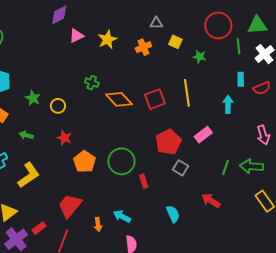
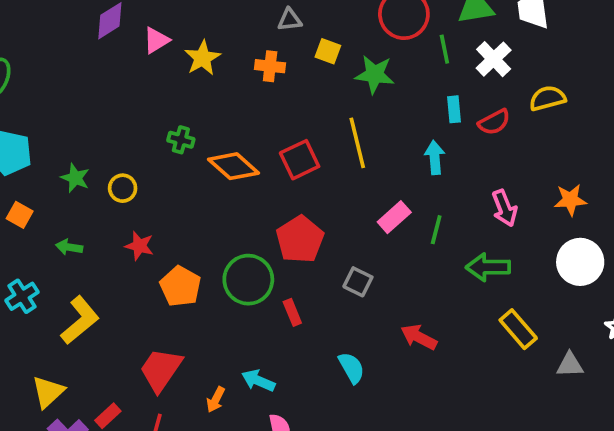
pink triangle: (76, 36) -> (156, 40), moved
orange cross: (143, 47) -> (270, 66), turned 35
green star: (200, 57) -> (375, 74), size x1.5
red pentagon: (168, 142) -> (300, 239), moved
green line: (226, 167) -> (436, 230), moved
orange arrow: (98, 225) -> (216, 400), turned 40

